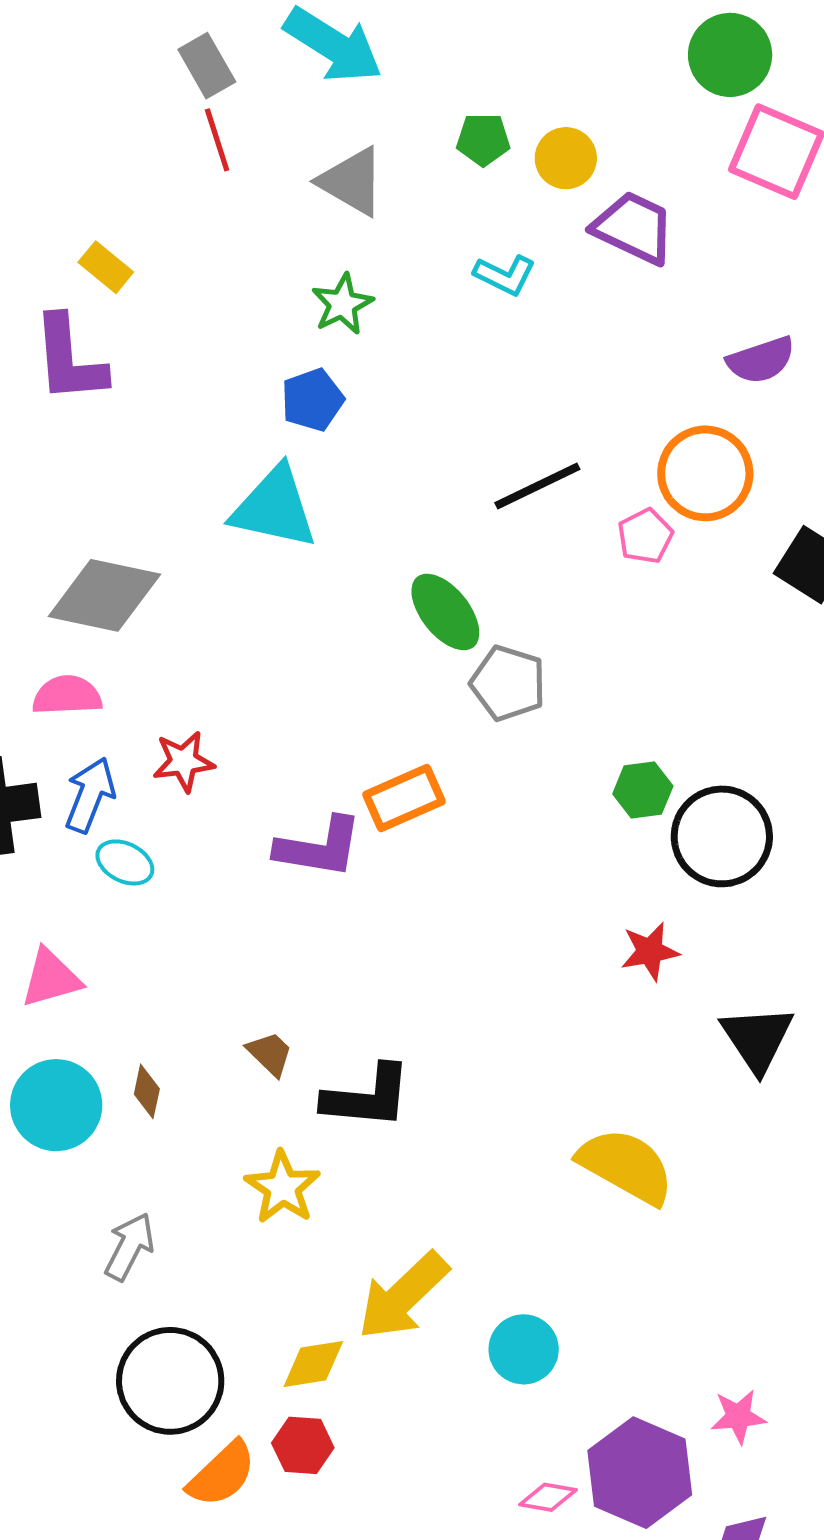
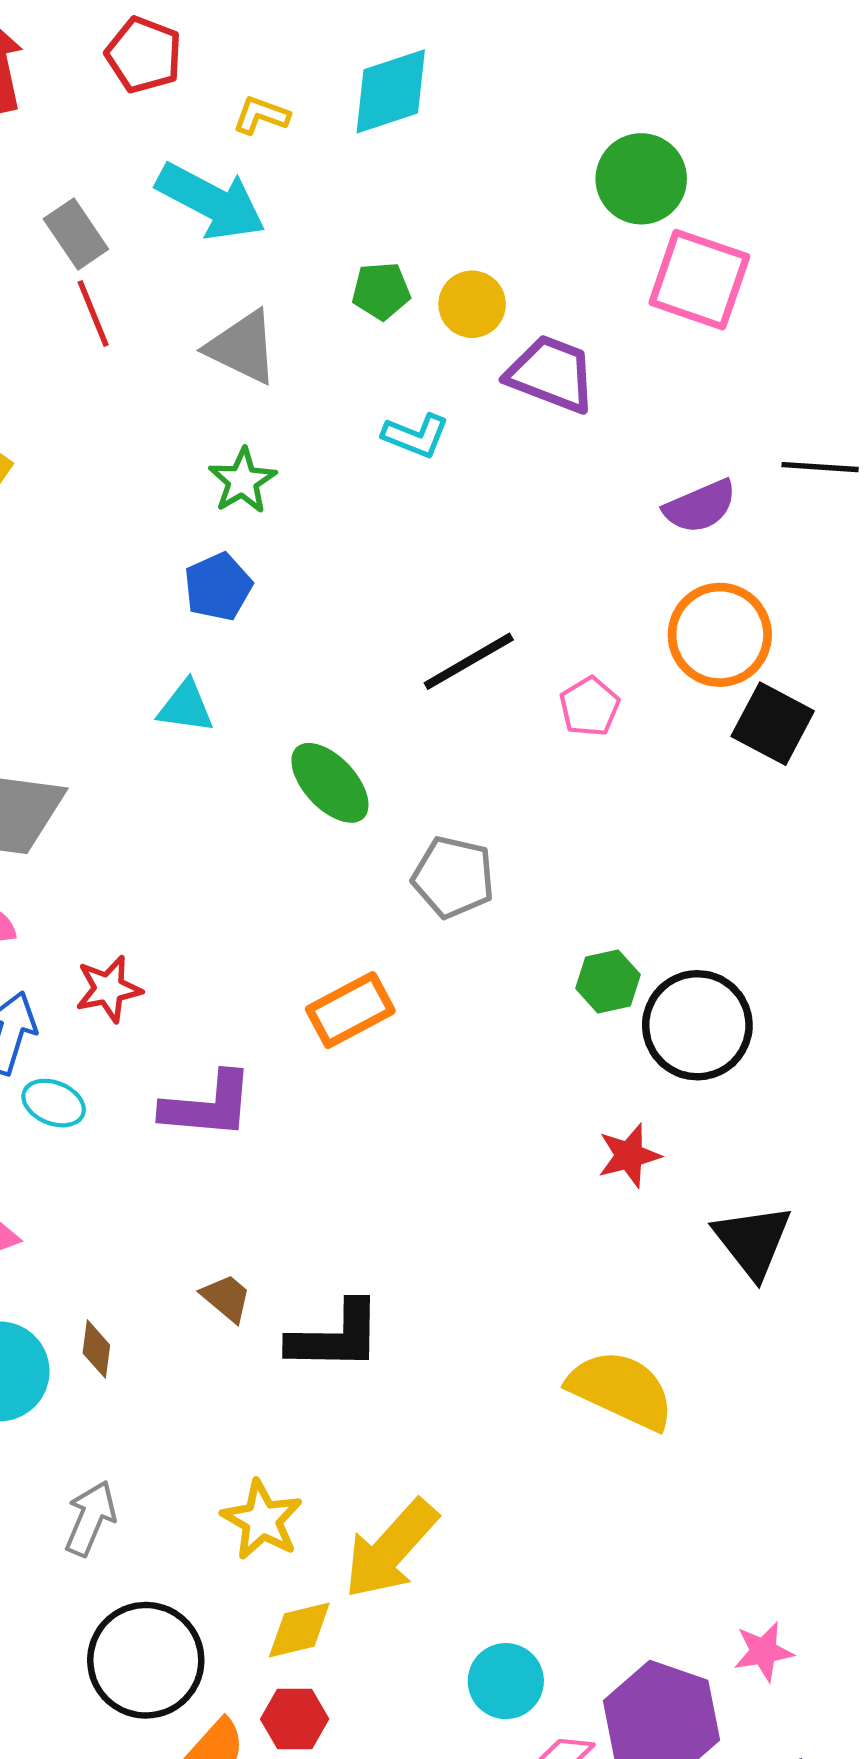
orange circle: (705, 473) -> (720, 635), moved
cyan triangle: (274, 508) -> (186, 707), size x0.6
green ellipse: (445, 612) -> (330, 783), moved
purple L-shape: (319, 847) -> (208, 1105), moved
yellow star: (283, 1187) -> (262, 1520), moved
cyan circle: (524, 1349) -> (506, 1681), moved

